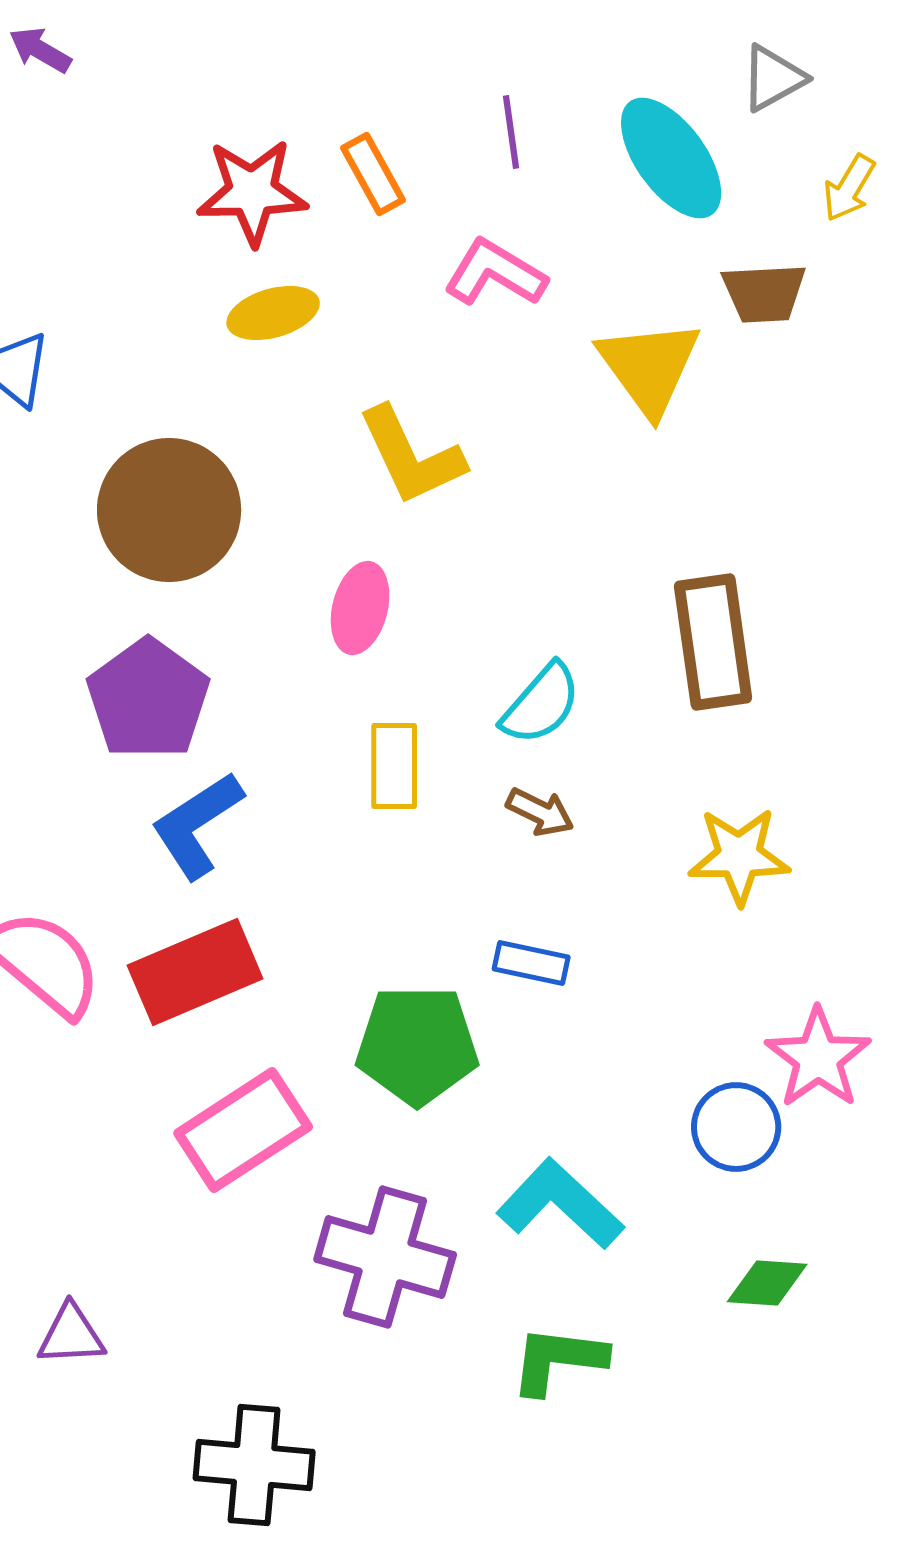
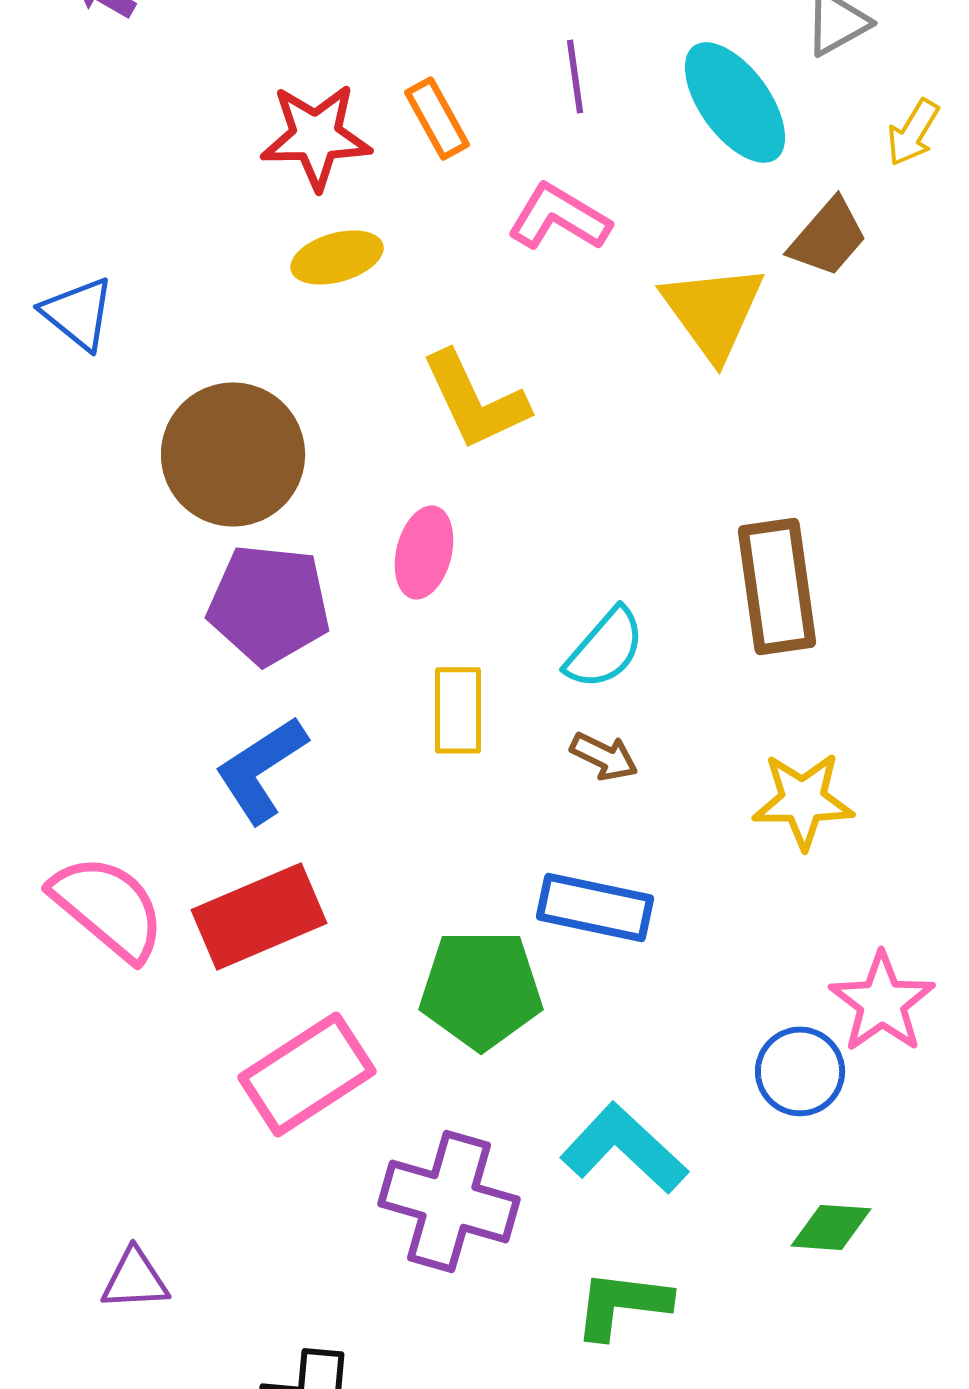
brown trapezoid: (764, 293) -> (828, 237), turned -46
purple pentagon: (148, 699) -> (269, 604), moved, turned -30
blue rectangle: (531, 963) -> (595, 907), size x1.5

